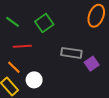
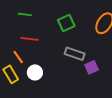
green line: (13, 22) -> (25, 14), turned -40
green square: (44, 23) -> (66, 23), moved

